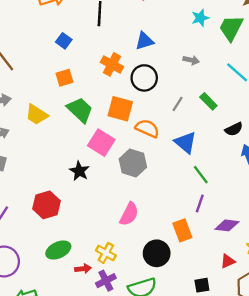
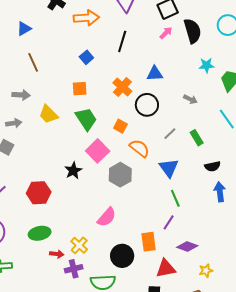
orange square: (120, 109) -> (120, 126), size x0.6
red triangle: (228, 261) -> (166, 269), moved, size x1.5

